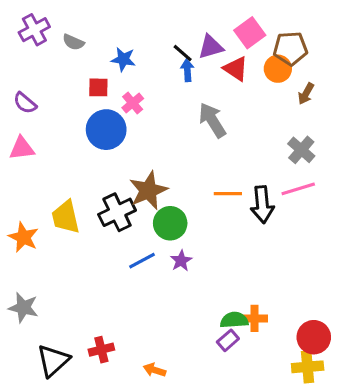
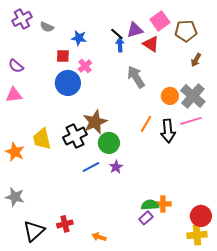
orange circle: (278, 69) -> (170, 96), moved
gray cross: (301, 150) -> (193, 96), size x1.4
orange line: (228, 194) -> (146, 124), turned -60

